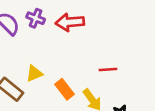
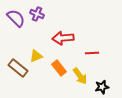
red arrow: (70, 22) -> (63, 38), moved

